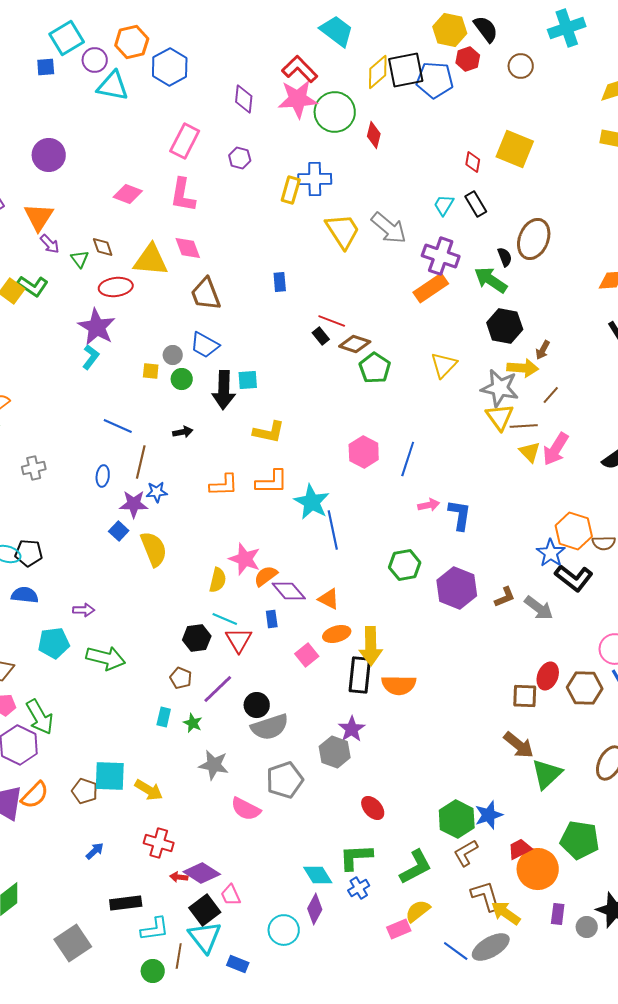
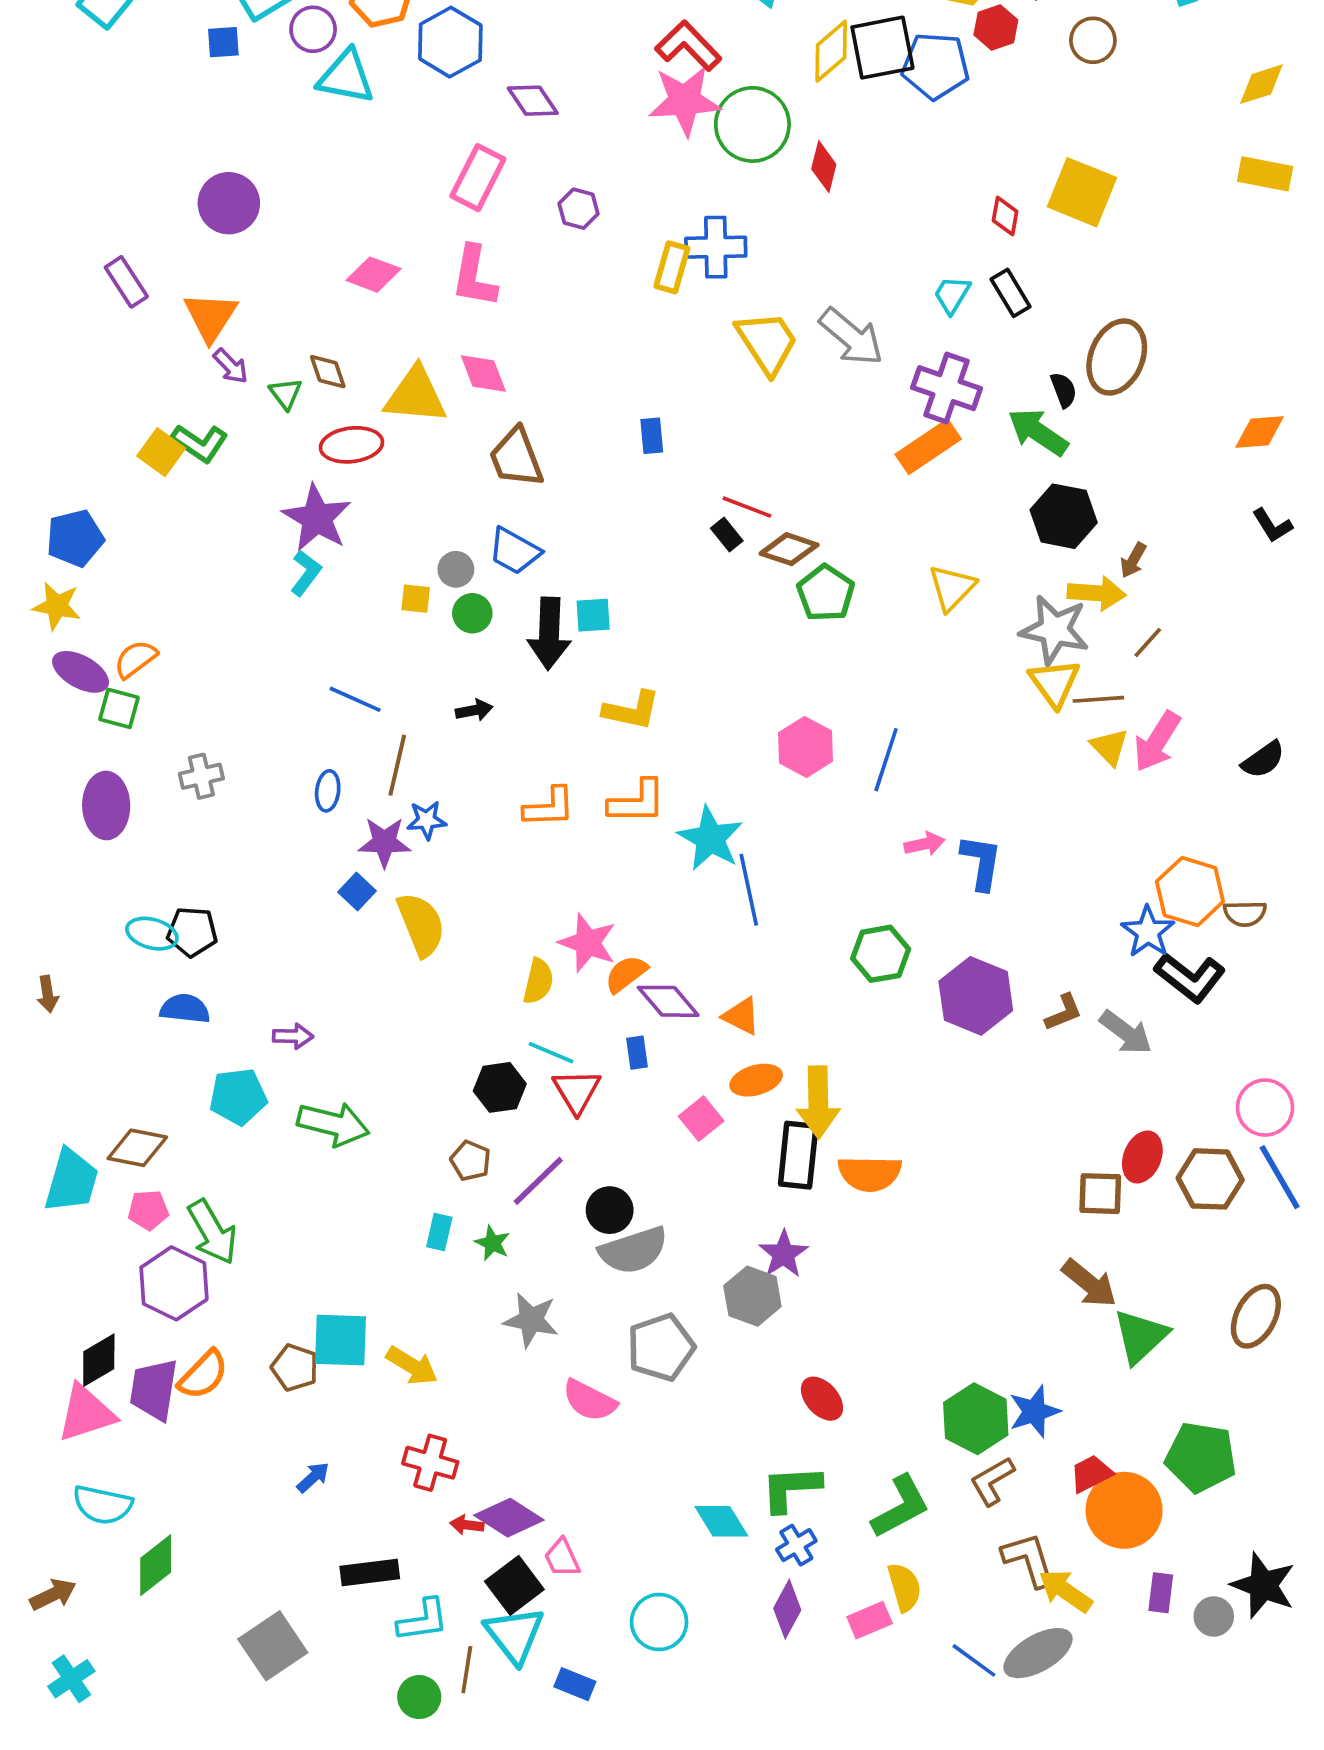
purple diamond: (244, 99) -> (533, 101), moved, turned -40
purple diamond: (315, 909) -> (787, 1609), moved
yellow semicircle: (418, 911) -> (904, 1587), turned 112

